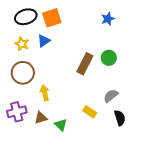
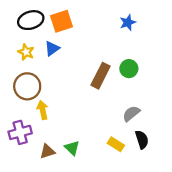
yellow arrow: (45, 93) -> (43, 110), moved
yellow rectangle: (90, 112) -> (116, 144), moved
brown triangle: (41, 118) -> (47, 151), moved

